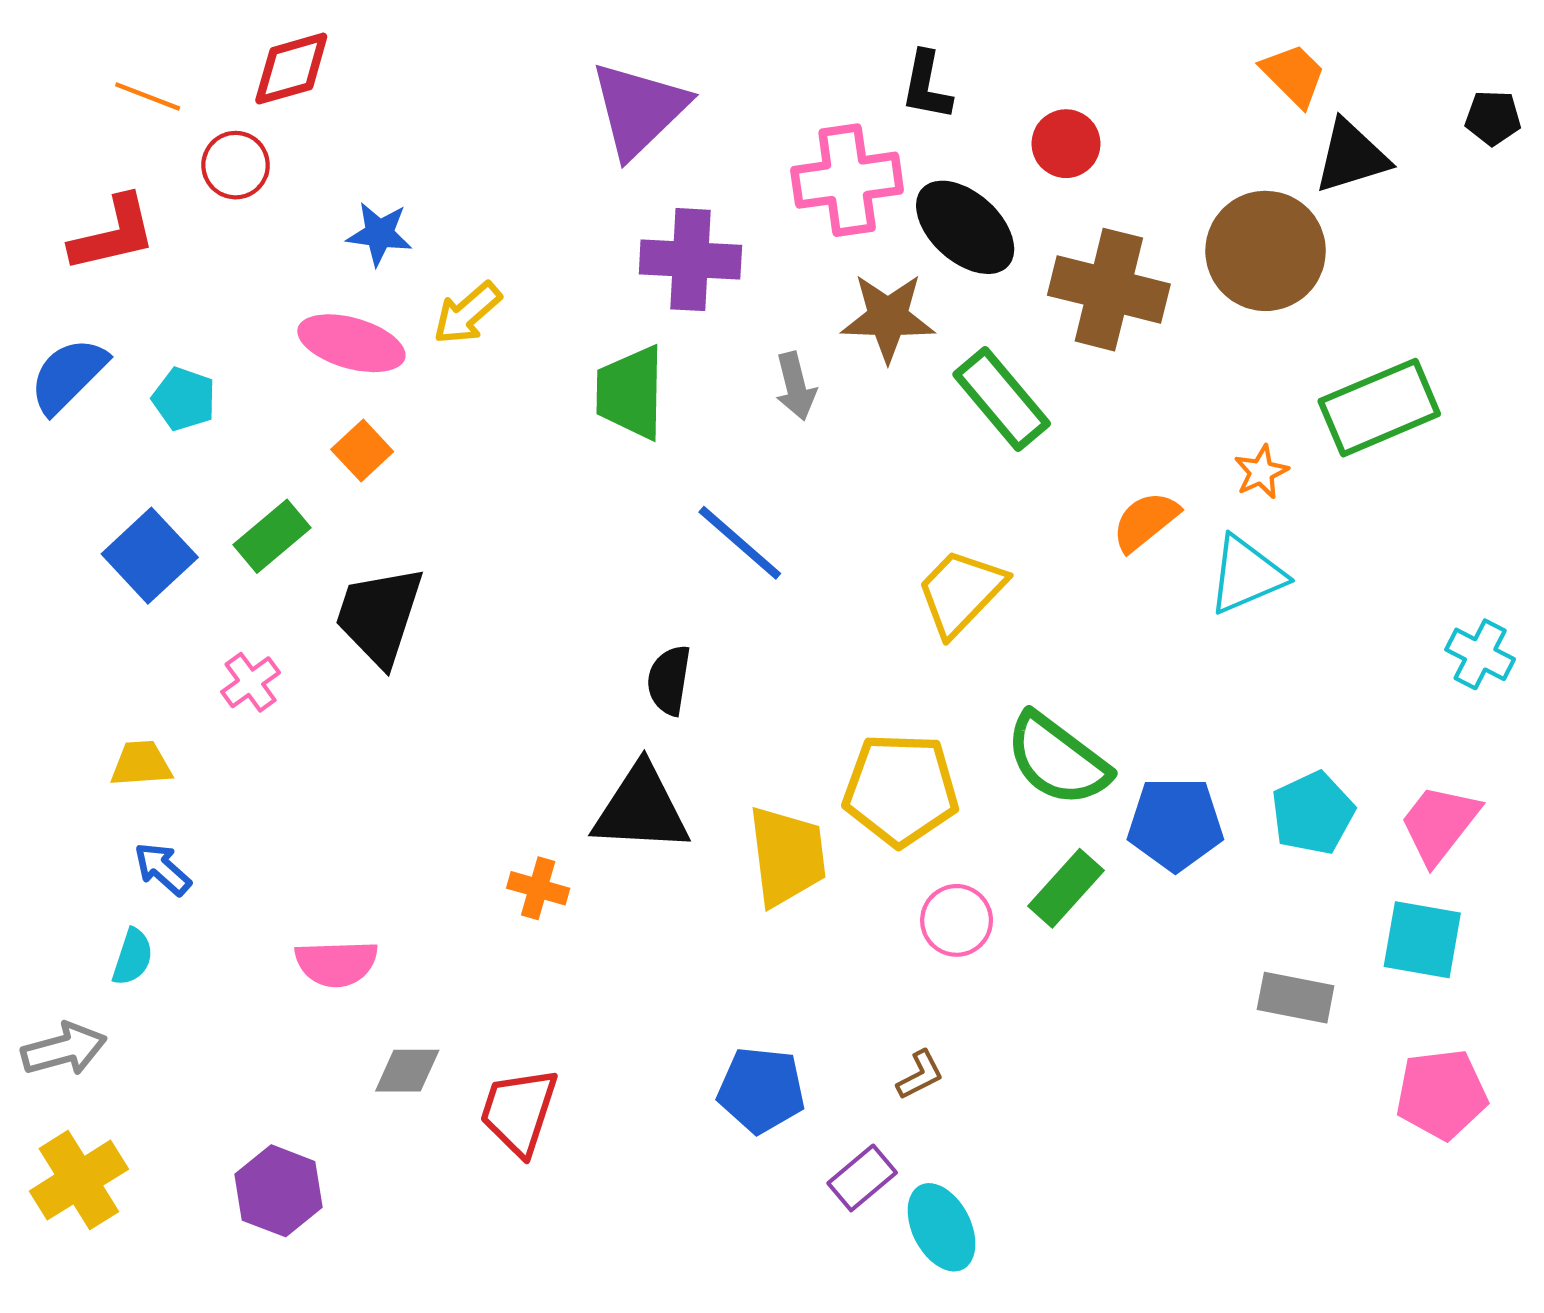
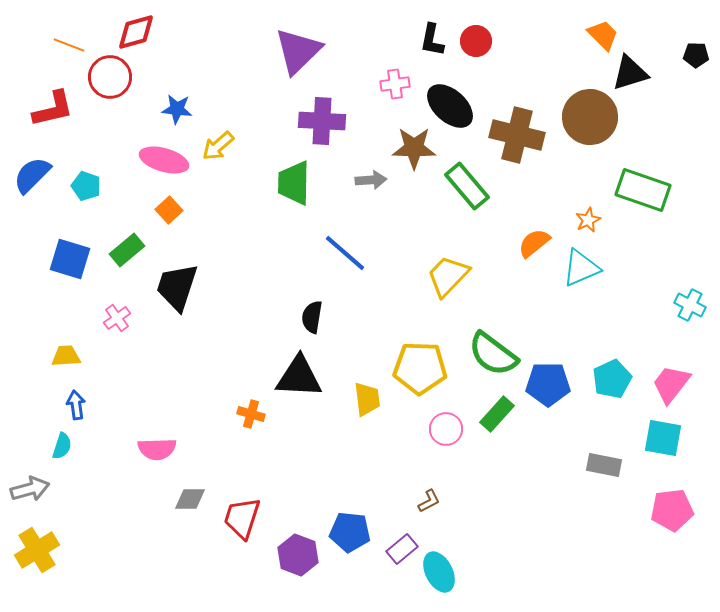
red circle: (1066, 144) -> (476, 41), moved
red circle: (236, 165) -> (110, 77), size x1.4
pink cross: (847, 180) -> (395, 84), size x0.6
gray arrow: (796, 386) -> (371, 180), turned -80
green rectangle: (1379, 408) -> (643, 190), turned 42
blue square: (150, 556) -> (70, 259), turned -30
yellow trapezoid: (787, 856) -> (367, 399), size x0.7
blue arrow: (163, 869) -> (76, 405), turned 40
blue pentagon: (761, 1090) -> (350, 532), moved
purple hexagon: (278, 1191) -> (298, 555), moved

